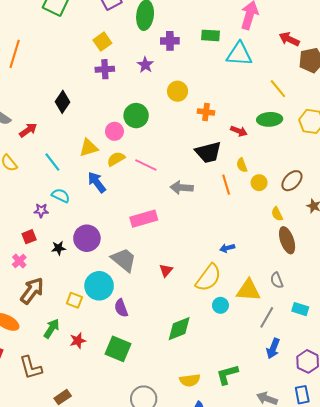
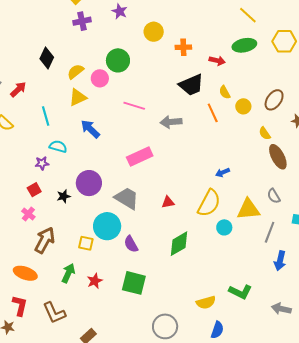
yellow semicircle: (116, 159) -> (75, 72), moved
cyan line: (52, 162) -> (46, 116), turned 30
red triangle: (166, 270) -> (168, 202), turned 48
green diamond: (179, 329) -> (179, 244), moved
green L-shape: (227, 375) -> (240, 292), turned -130

